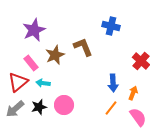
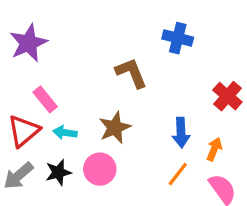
purple star: (34, 30) -> (28, 43), moved
brown star: (55, 55) -> (115, 128), moved

